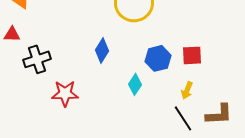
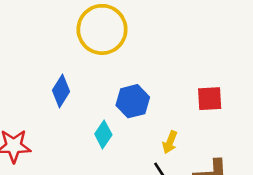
red square: (192, 55) -> (210, 99), moved

